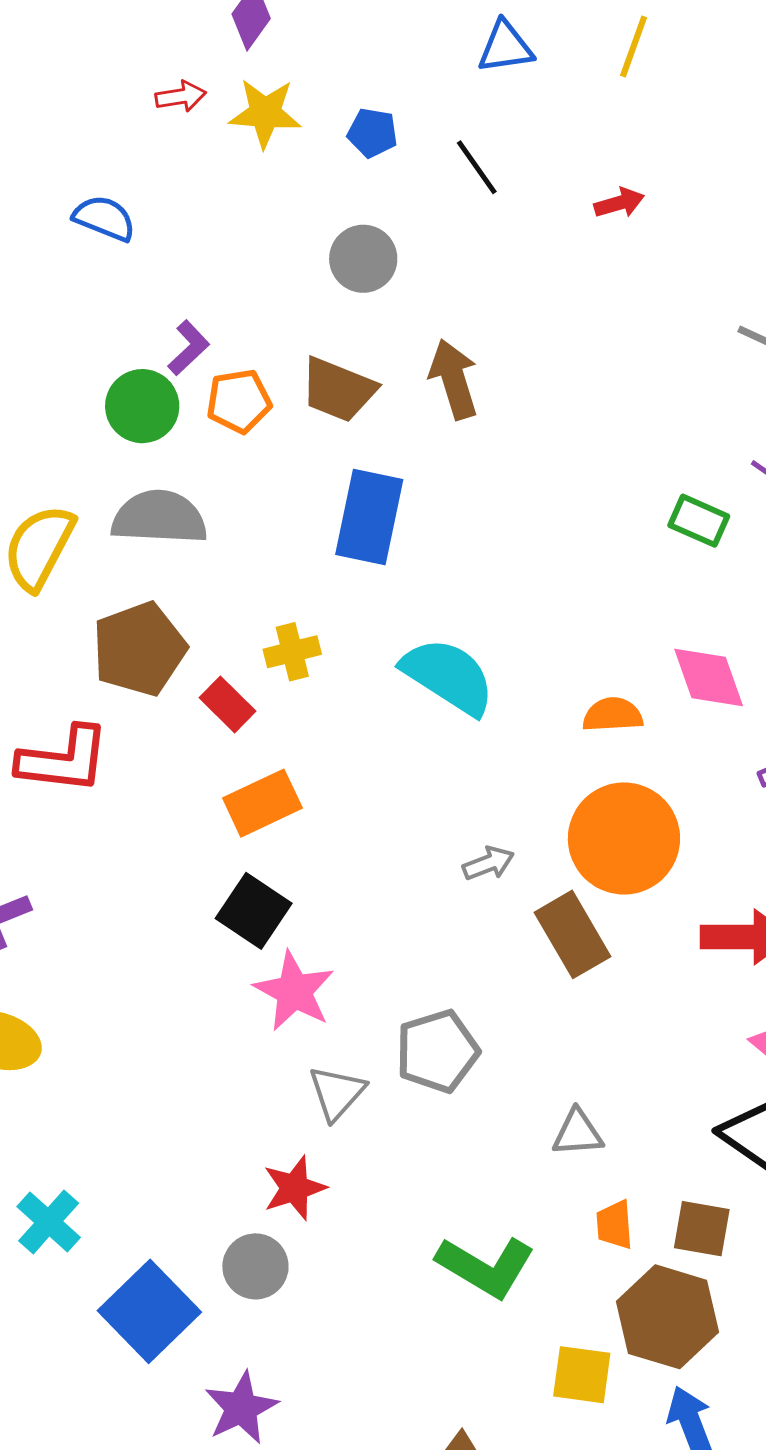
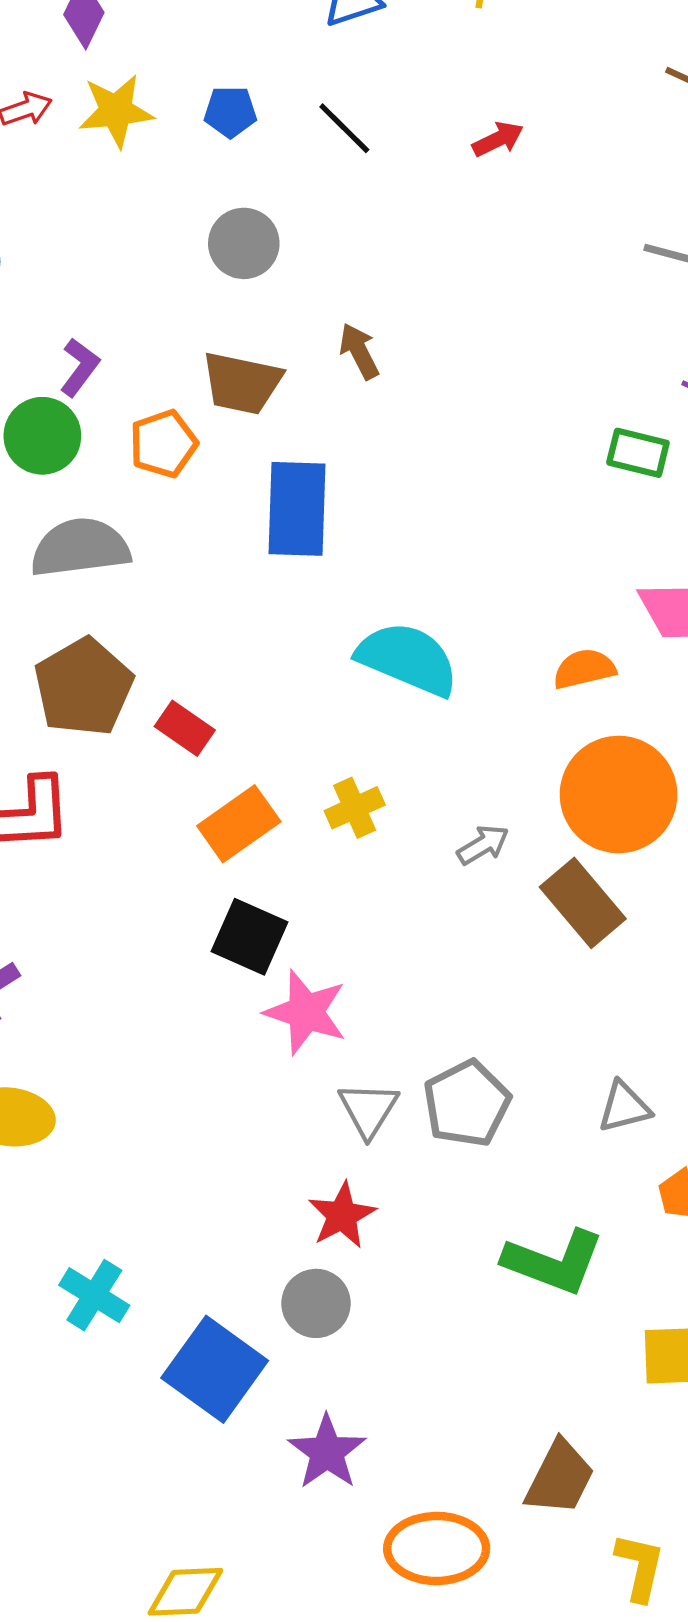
brown arrow: (454, 379) -> (359, 351), size x0.7
orange pentagon: (239, 401) -> (163, 444), moved
yellow cross: (292, 652) -> (355, 808), moved
gray pentagon: (437, 1051) -> (467, 1104), moved

